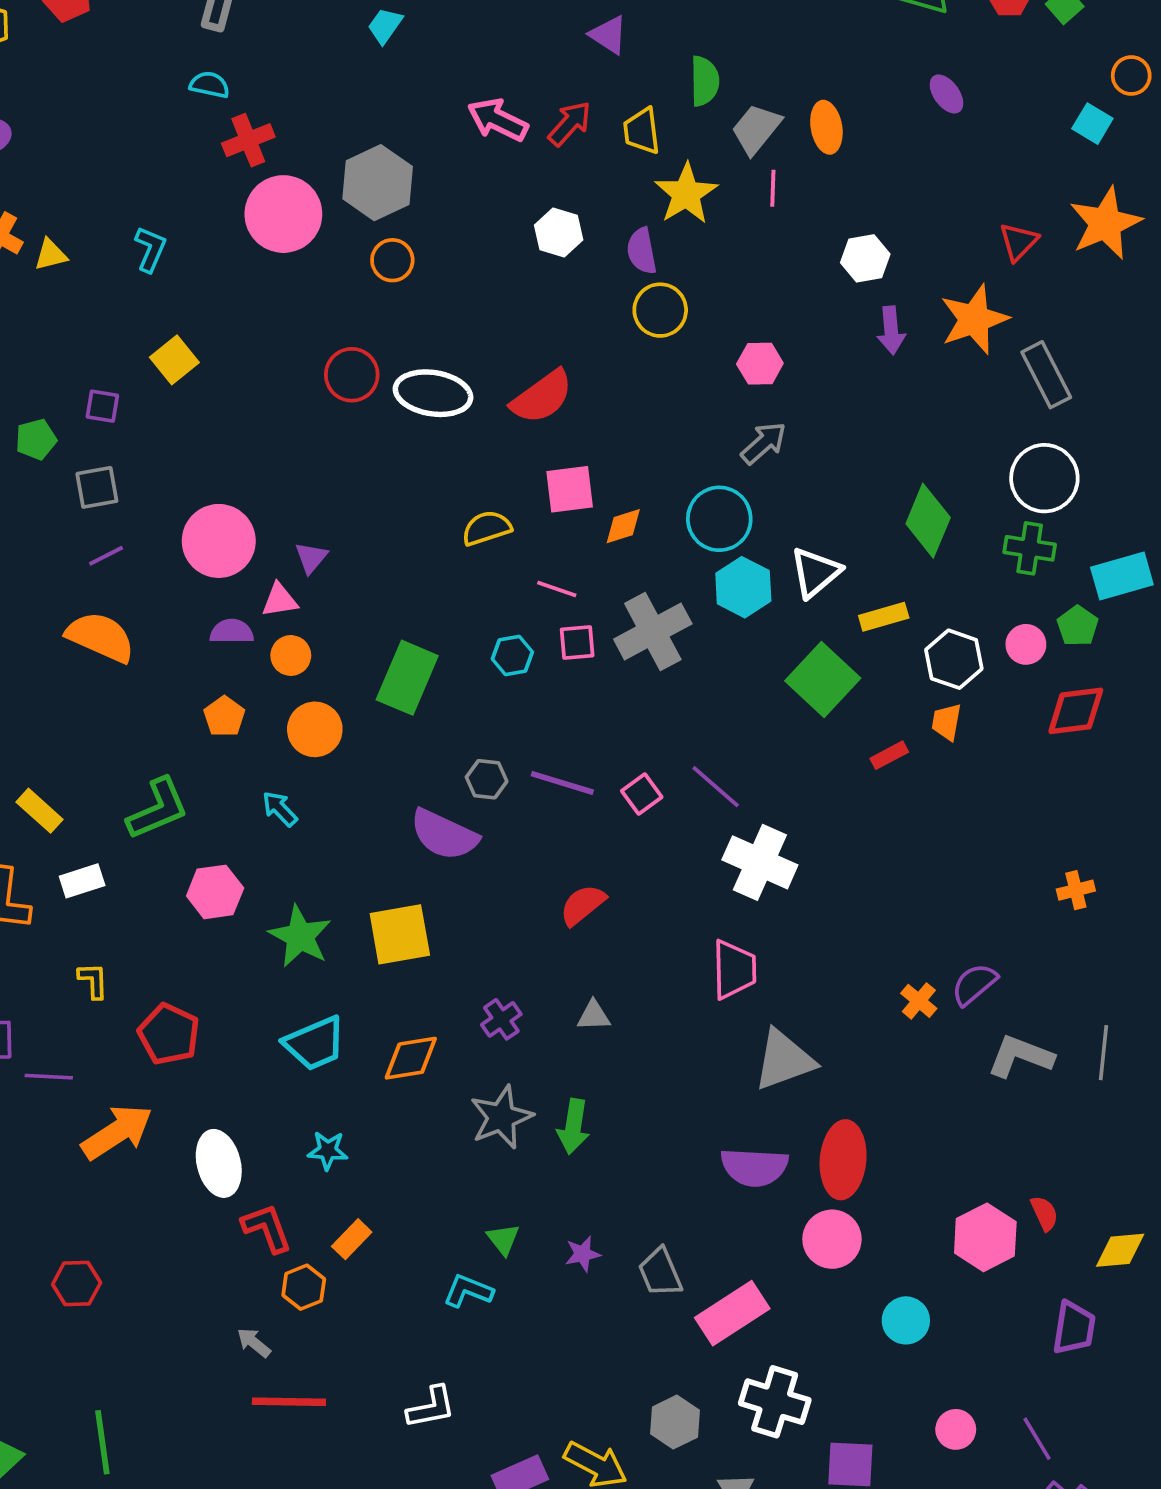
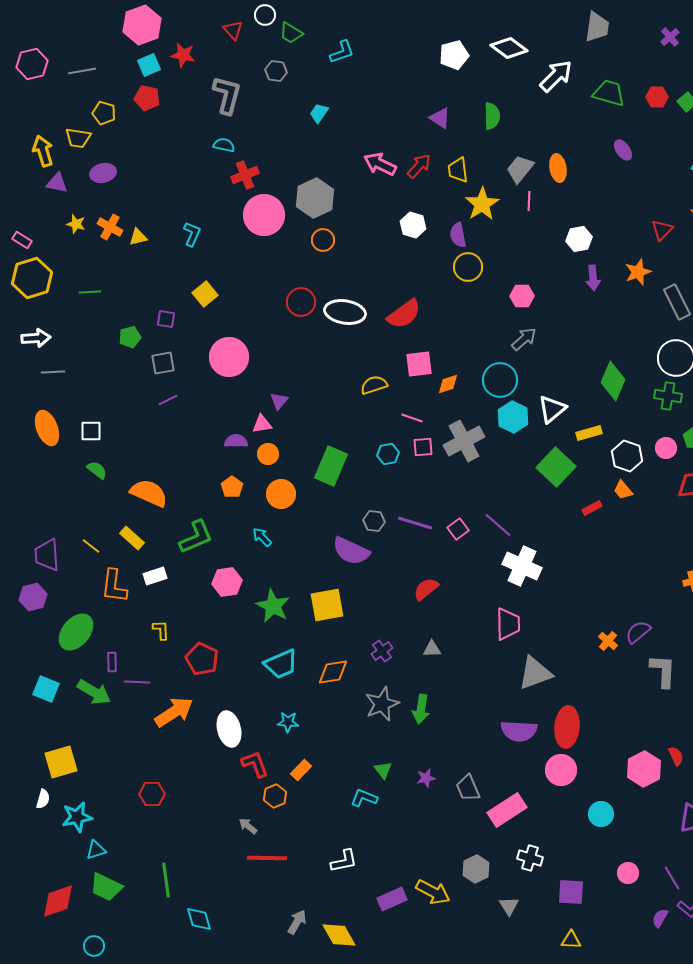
green semicircle: (705, 81) -> (492, 116), moved
orange star: (974, 319) -> (638, 272), size x0.7
pink circle: (219, 541) -> (229, 357), moved
orange semicircle: (101, 637) -> (149, 493), moved
orange trapezoid: (947, 722) -> (623, 490), turned -50
gray L-shape: (1020, 1056) -> (663, 671), turned 72
white cross: (775, 1402) -> (530, 858), size x0.7

